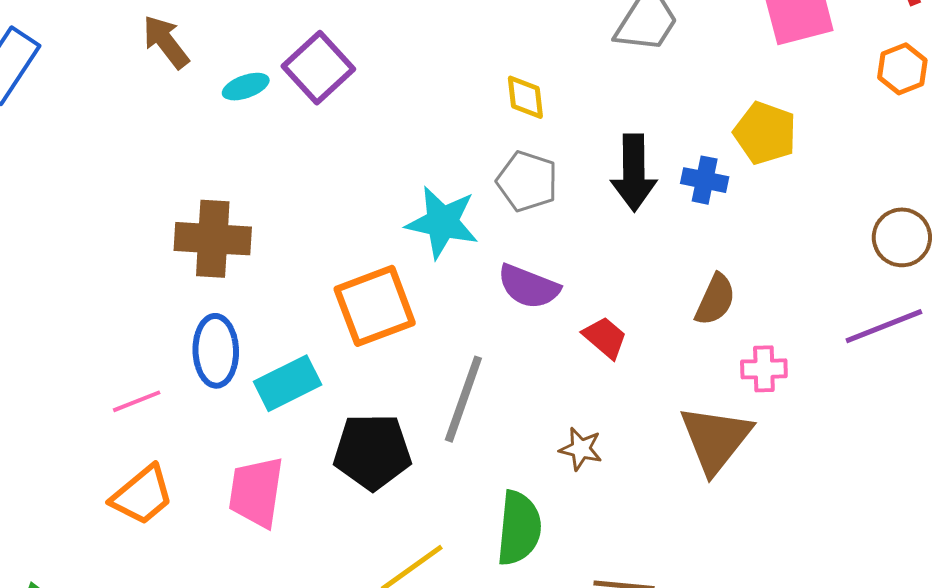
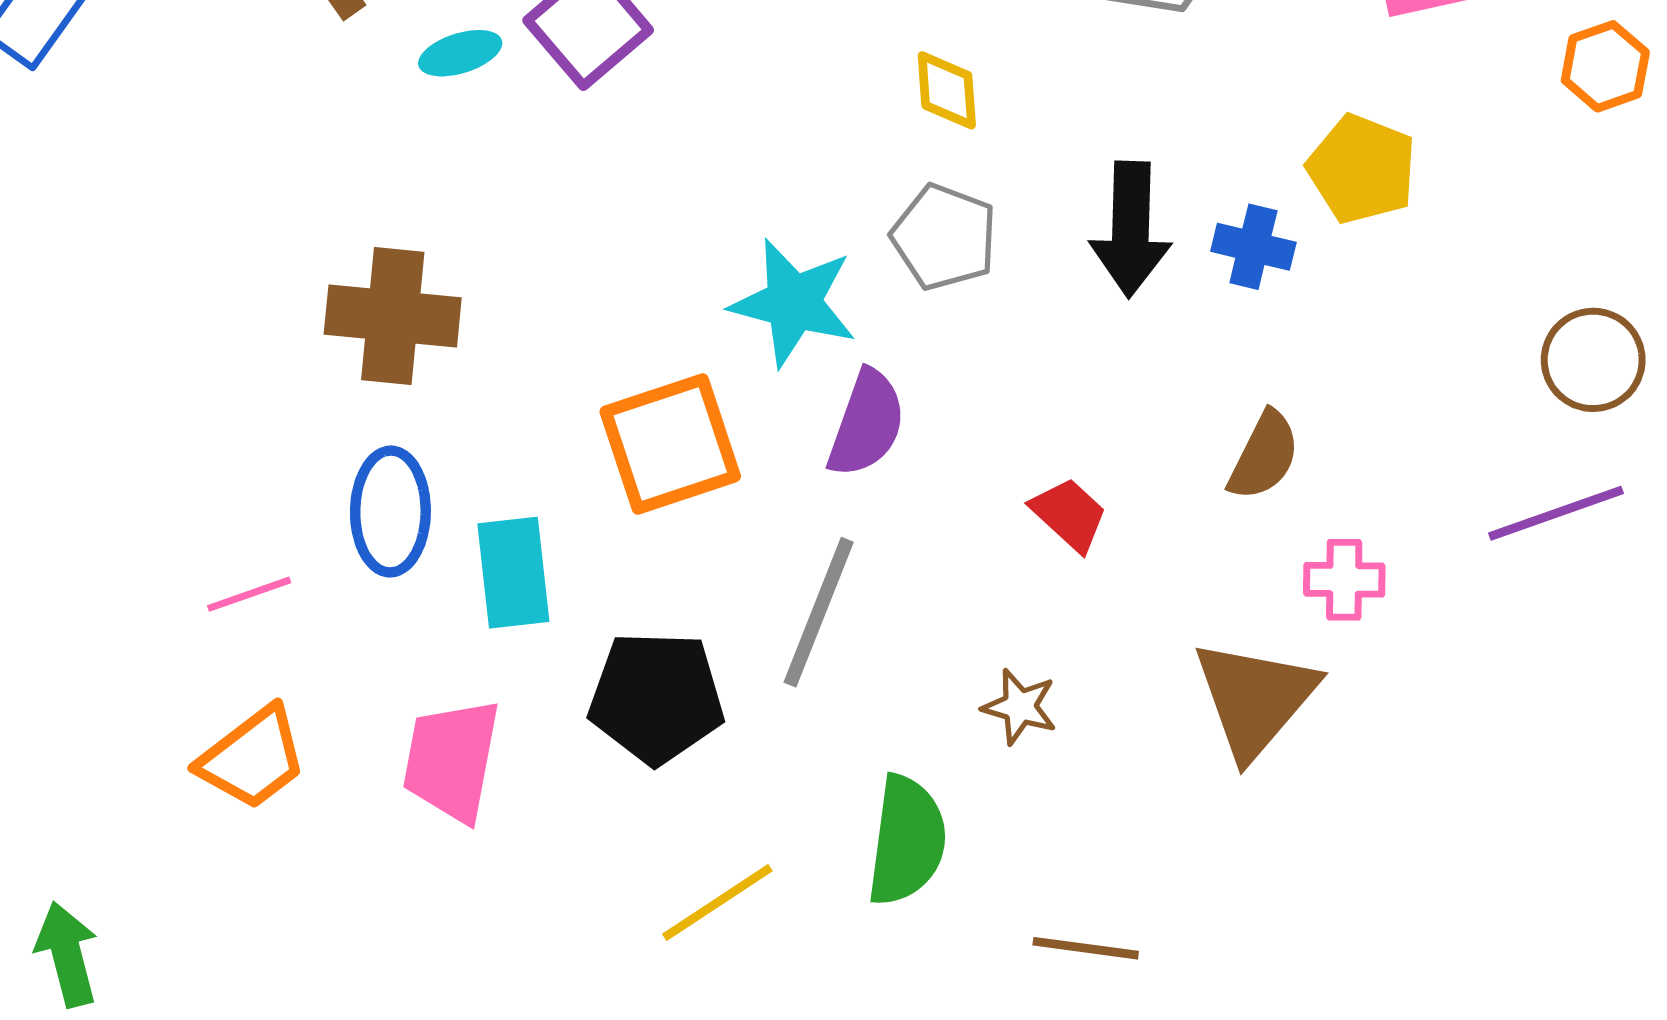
purple semicircle: (529, 287) -> (867, 424), moved, turned -94
cyan rectangle: (288, 383) -> (513, 573), turned -72

